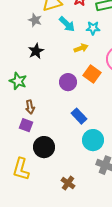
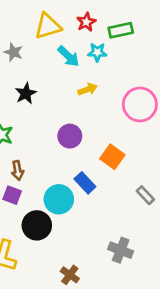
gray star: (35, 20) -> (13, 52), moved
cyan star: (93, 28) -> (97, 52), moved
orange square: (92, 74) -> (112, 157), moved
cyan circle: (93, 140) -> (59, 199), moved

